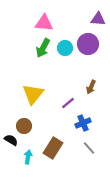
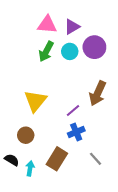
purple triangle: (98, 19) -> (72, 27), moved, turned -35
brown arrow: (91, 87) -> (98, 93), size x1.6
blue cross: (83, 123) -> (76, 132), moved
black semicircle: (11, 140) -> (12, 160), moved

